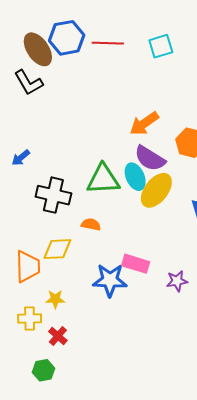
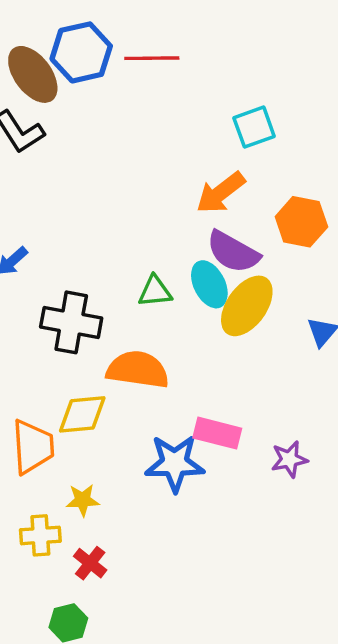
cyan square: (161, 46) -> (254, 127), moved
green triangle: (103, 179) -> (155, 291), size x0.6
orange semicircle: (91, 224) -> (138, 370), size x1.8

